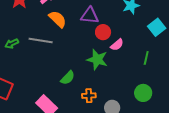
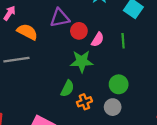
green line: (146, 58) -> (123, 41), moved
green semicircle: (68, 78) -> (67, 88), moved
green circle: (143, 93) -> (119, 84), moved

